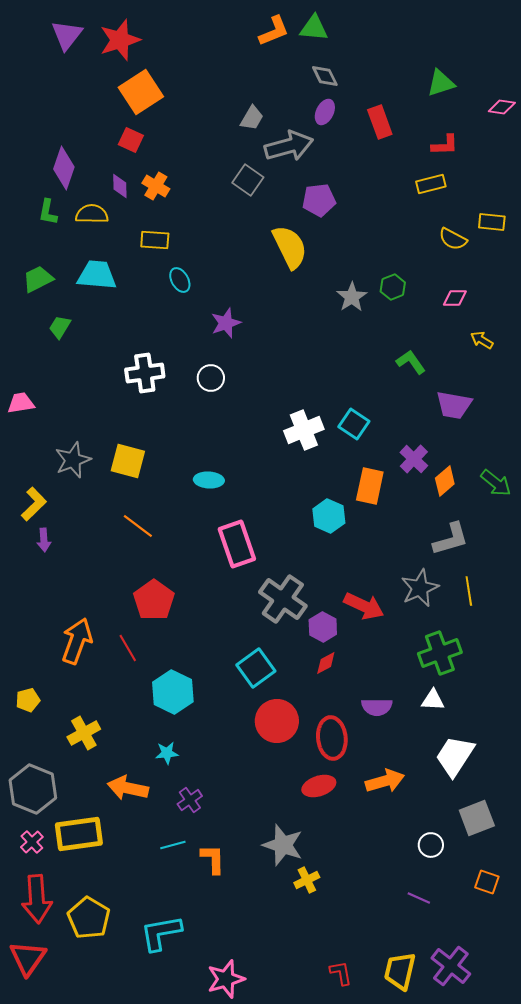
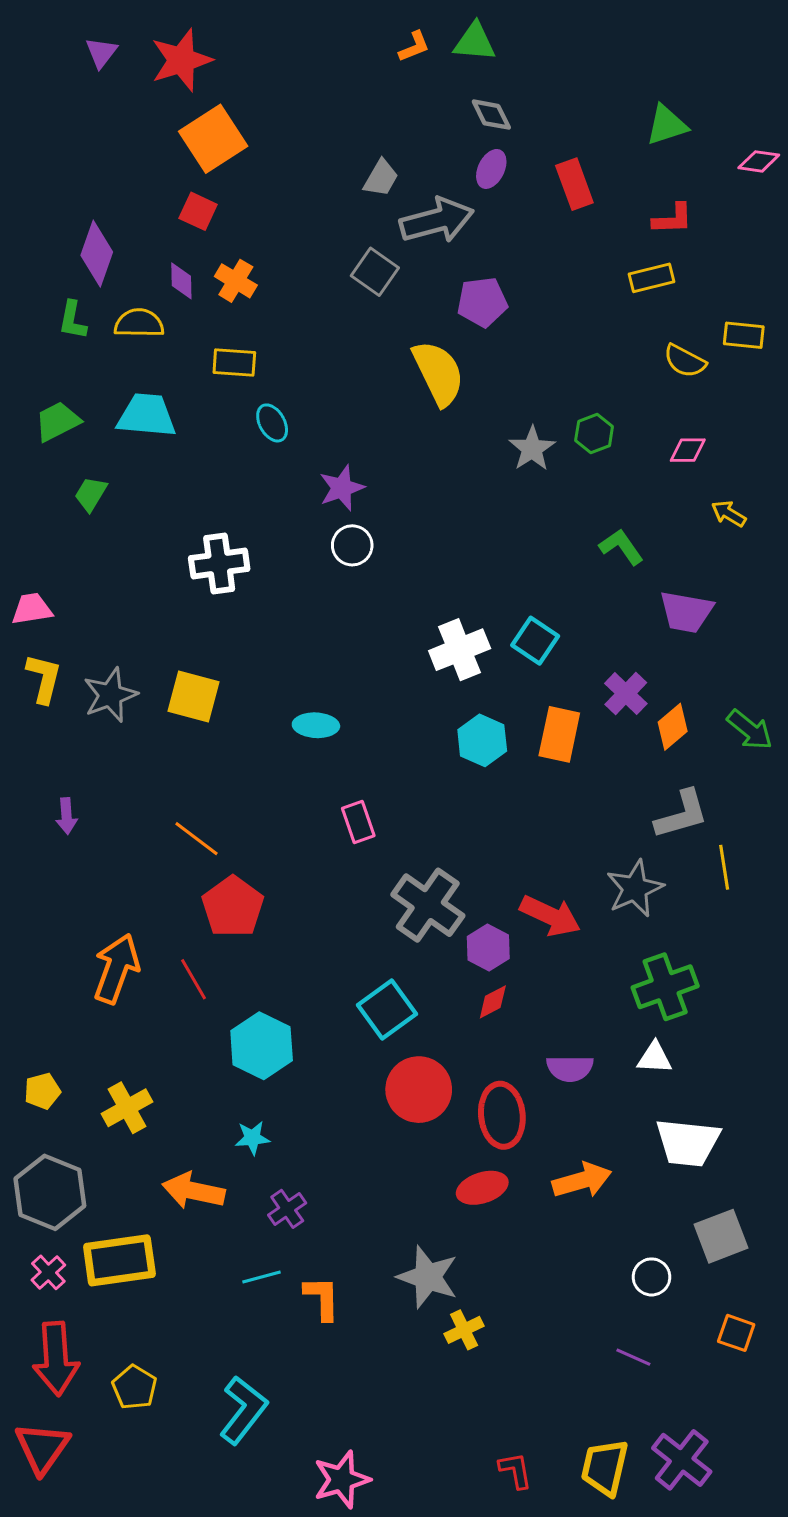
orange L-shape: (274, 31) -> (414, 47), size x0.7
purple triangle: (67, 35) -> (101, 53), size x0.7
white circle: (211, 378) -> (352, 545), moved
yellow L-shape: (34, 504) -> (44, 678), moved, turned -32
cyan hexagon: (329, 516) -> (482, 740), moved
orange line: (138, 526) -> (197, 839), moved
pink rectangle: (237, 544) -> (358, 822), size x0.6
yellow line: (469, 591) -> (724, 867), moved
yellow pentagon: (28, 700) -> (42, 1091), moved
white trapezoid: (455, 756) -> (688, 1142), turned -117
yellow pentagon: (89, 918) -> (135, 1387), size x0.7
cyan L-shape: (161, 933) -> (243, 1410), turned 138

